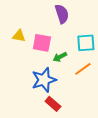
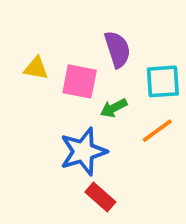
purple semicircle: (62, 14) -> (117, 49), moved

